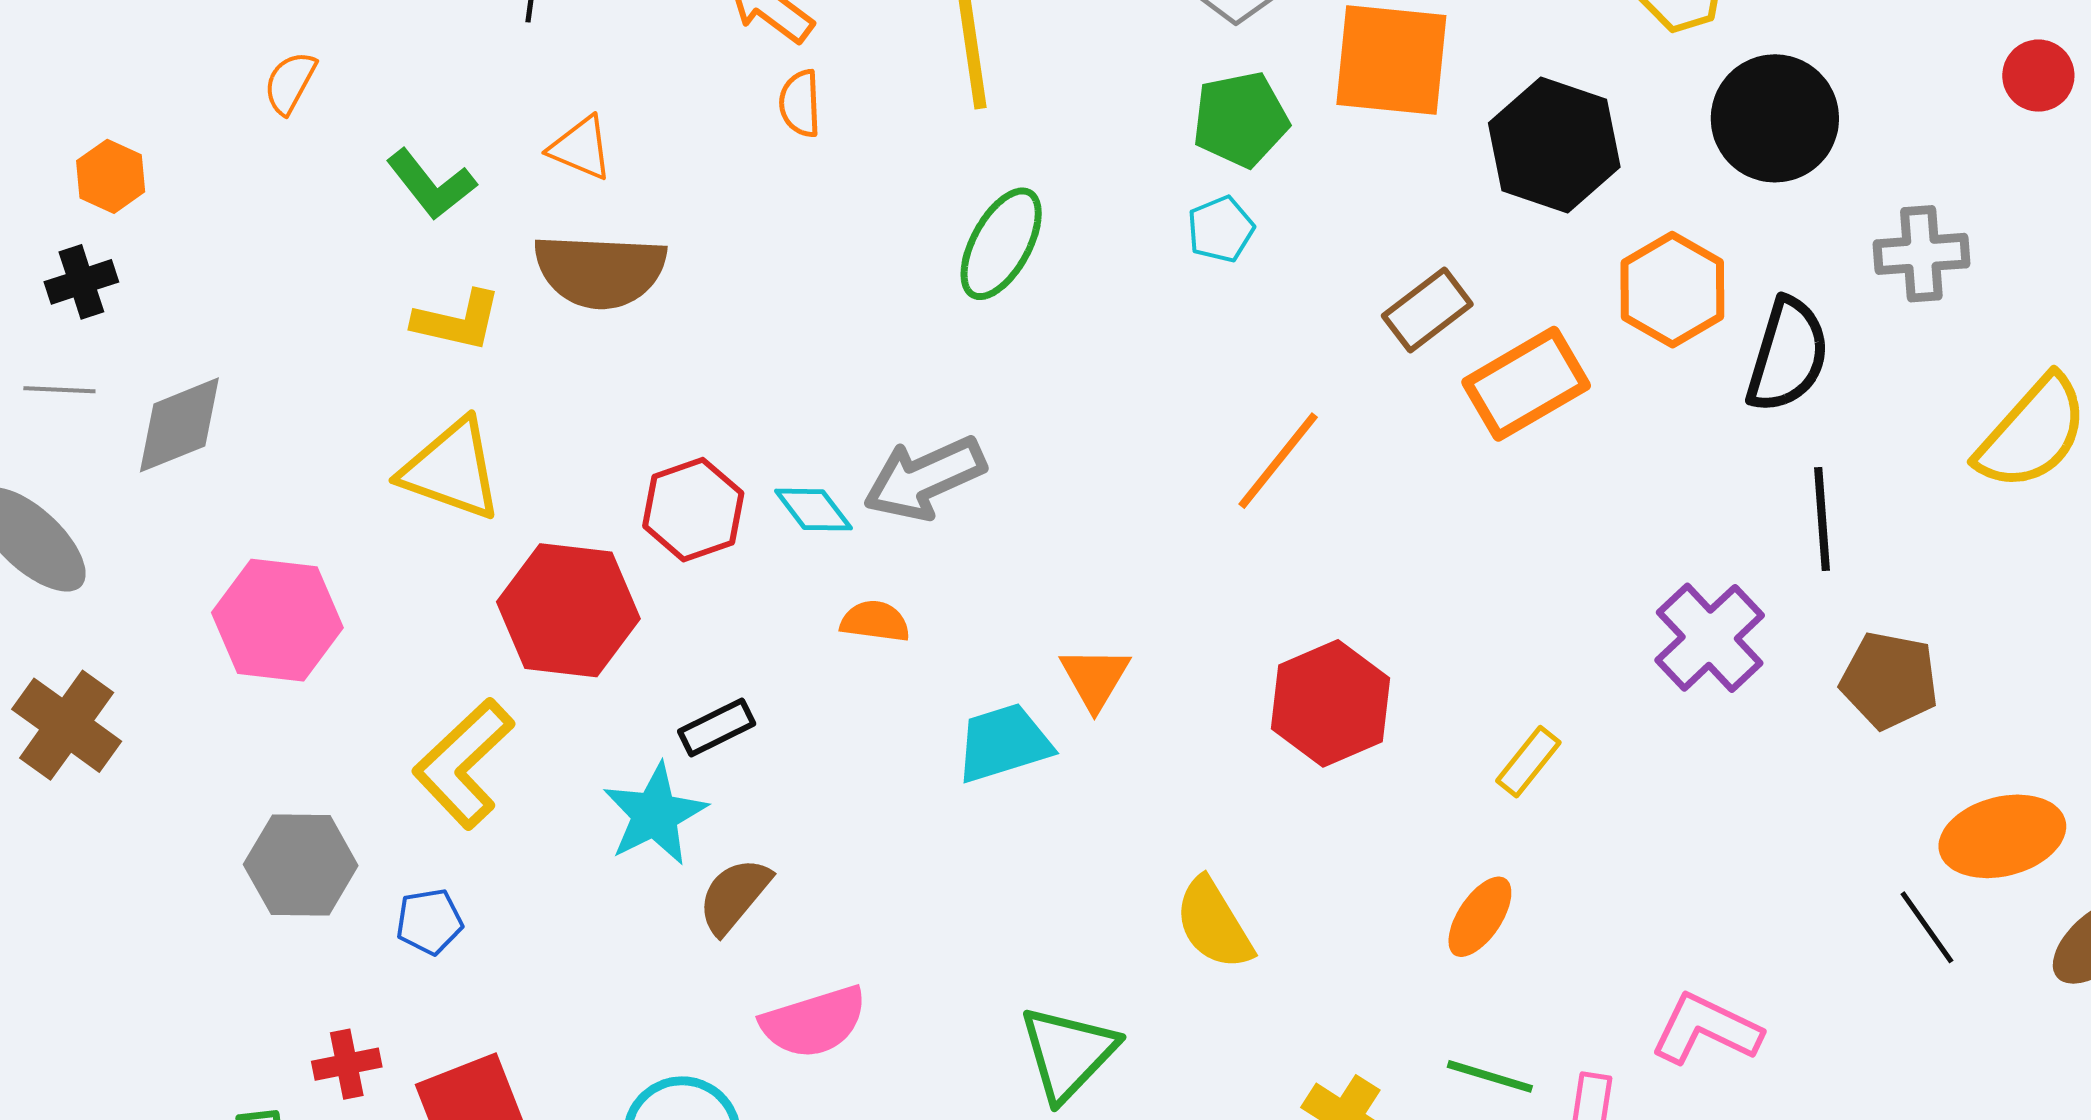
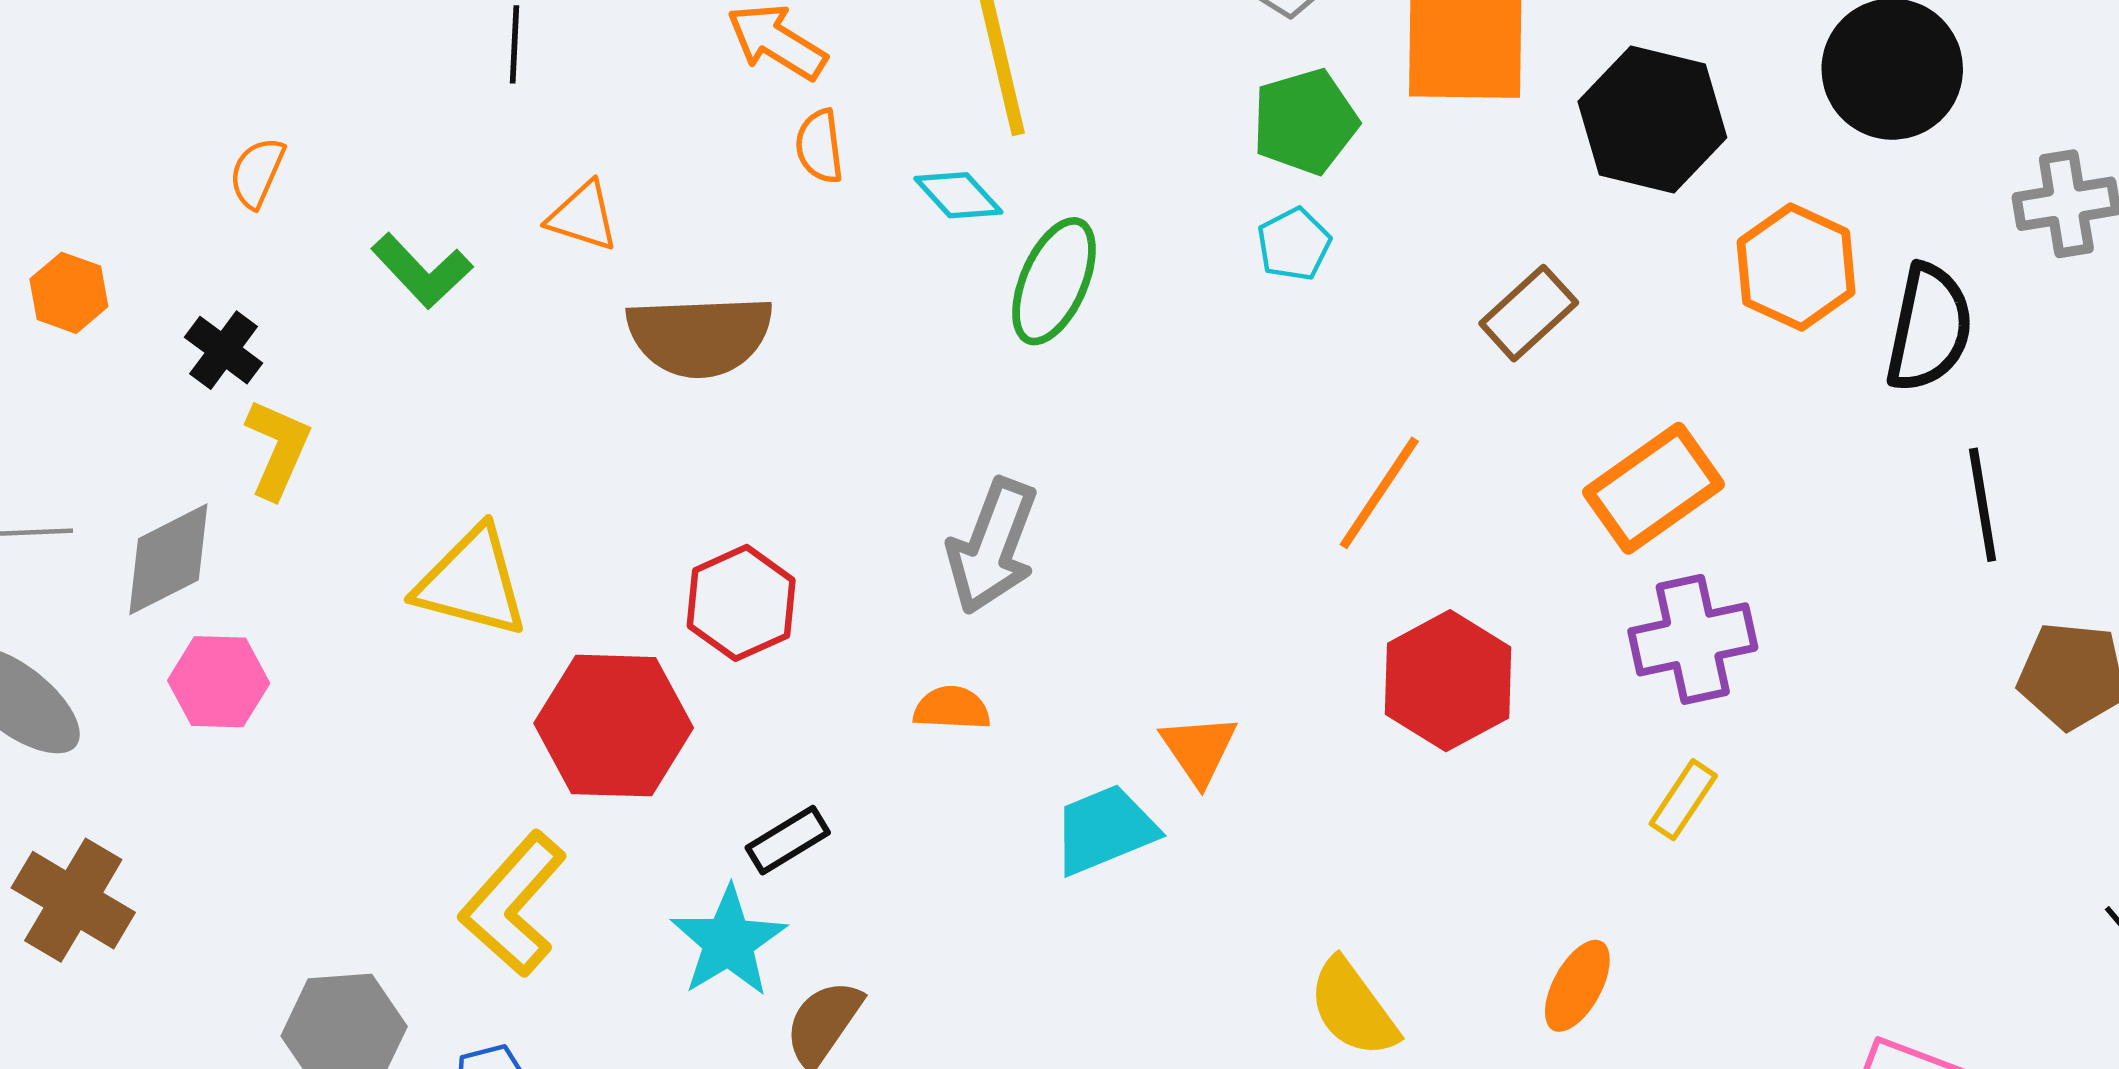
brown semicircle: (600, 271) -> (700, 336), moved
black cross: (81, 282) -> (224, 350), moved, turned -30
yellow L-shape: (457, 321) -> (278, 449), moved, turned -74
orange rectangle: (1526, 384) -> (1653, 488), moved
gray arrow: (924, 478) -> (992, 546), turned -40
cyan diamond: (814, 510) -> (958, 195), moved
pink hexagon: (277, 620) -> (219, 682), moved, size x0.7
purple cross: (1710, 638) -> (1693, 639), moved, turned 36
red hexagon: (1331, 703) -> (1448, 681), moved
orange ellipse: (1480, 917) -> (1577, 986), moved

